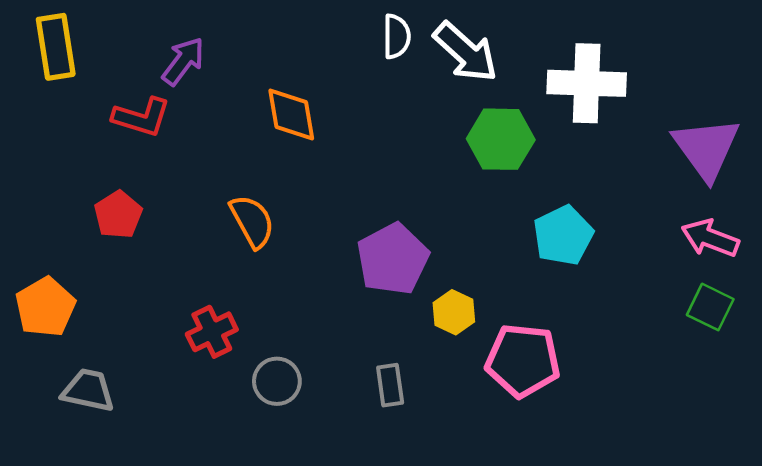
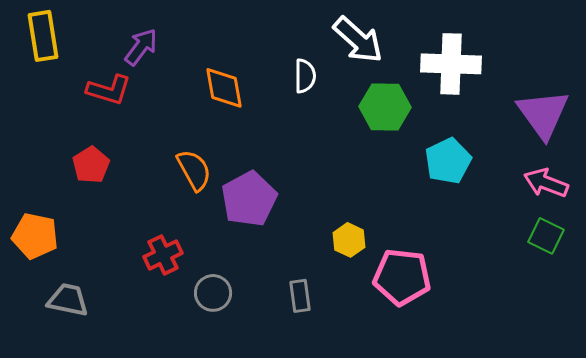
white semicircle: (397, 36) -> (305, 76), moved
cyan pentagon: (563, 236) -> (448, 161), moved
purple pentagon: (393, 259) -> (249, 199), moved
orange pentagon: (45, 307) -> (35, 236), turned -30

